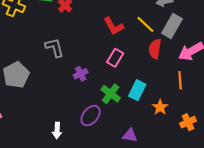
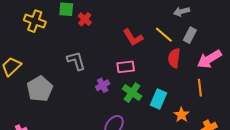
gray rectangle: (172, 26) -> (190, 35), size x0.7
pink rectangle: (115, 58) -> (126, 67), moved, turned 54
green cross: (111, 94) -> (132, 93), moved

